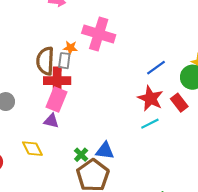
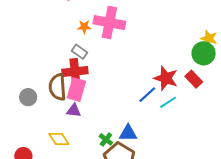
orange star: (70, 48) -> (84, 27), moved
brown semicircle: (45, 61) -> (57, 87), moved
gray rectangle: (64, 61) -> (80, 52), turned -56
blue line: (156, 68) -> (147, 95), moved

